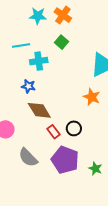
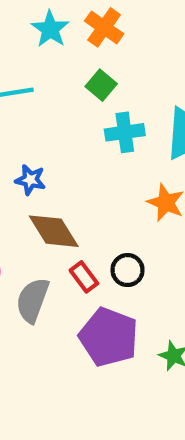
cyan star: (38, 16) -> (50, 29), turned 30
cyan cross: (39, 61) -> (125, 132), moved
gray semicircle: (28, 158) -> (32, 300), moved, turned 65

